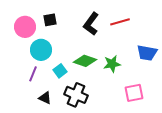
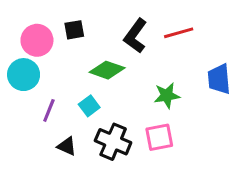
cyan circle: (41, 50) -> (24, 75), moved
blue trapezoid: (147, 53) -> (219, 79), turned 75
green diamond: (85, 61) -> (107, 70), moved
pink square: (134, 93) -> (159, 137), moved

